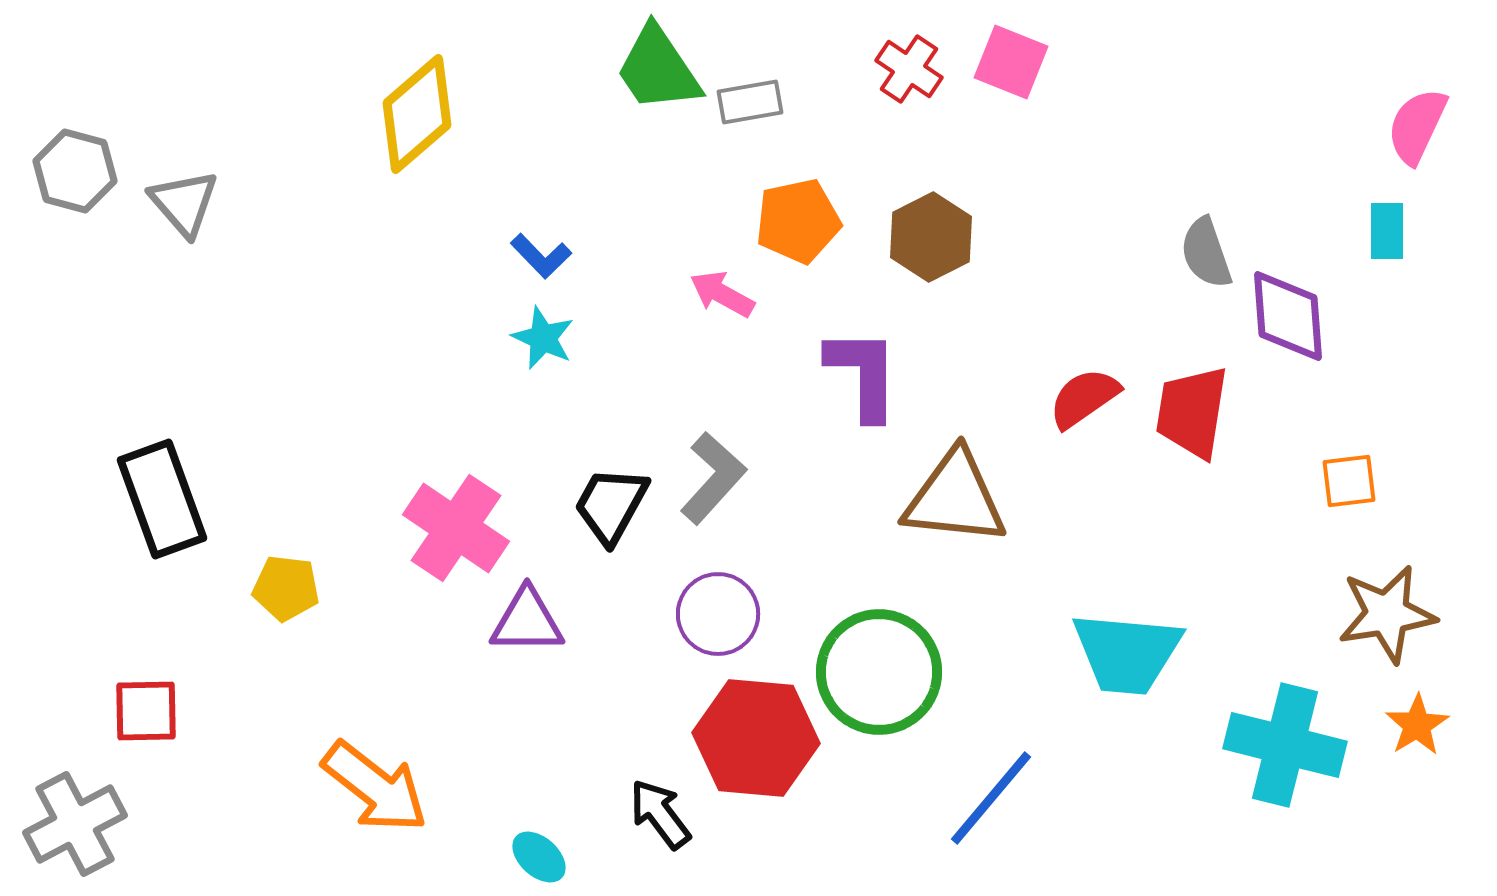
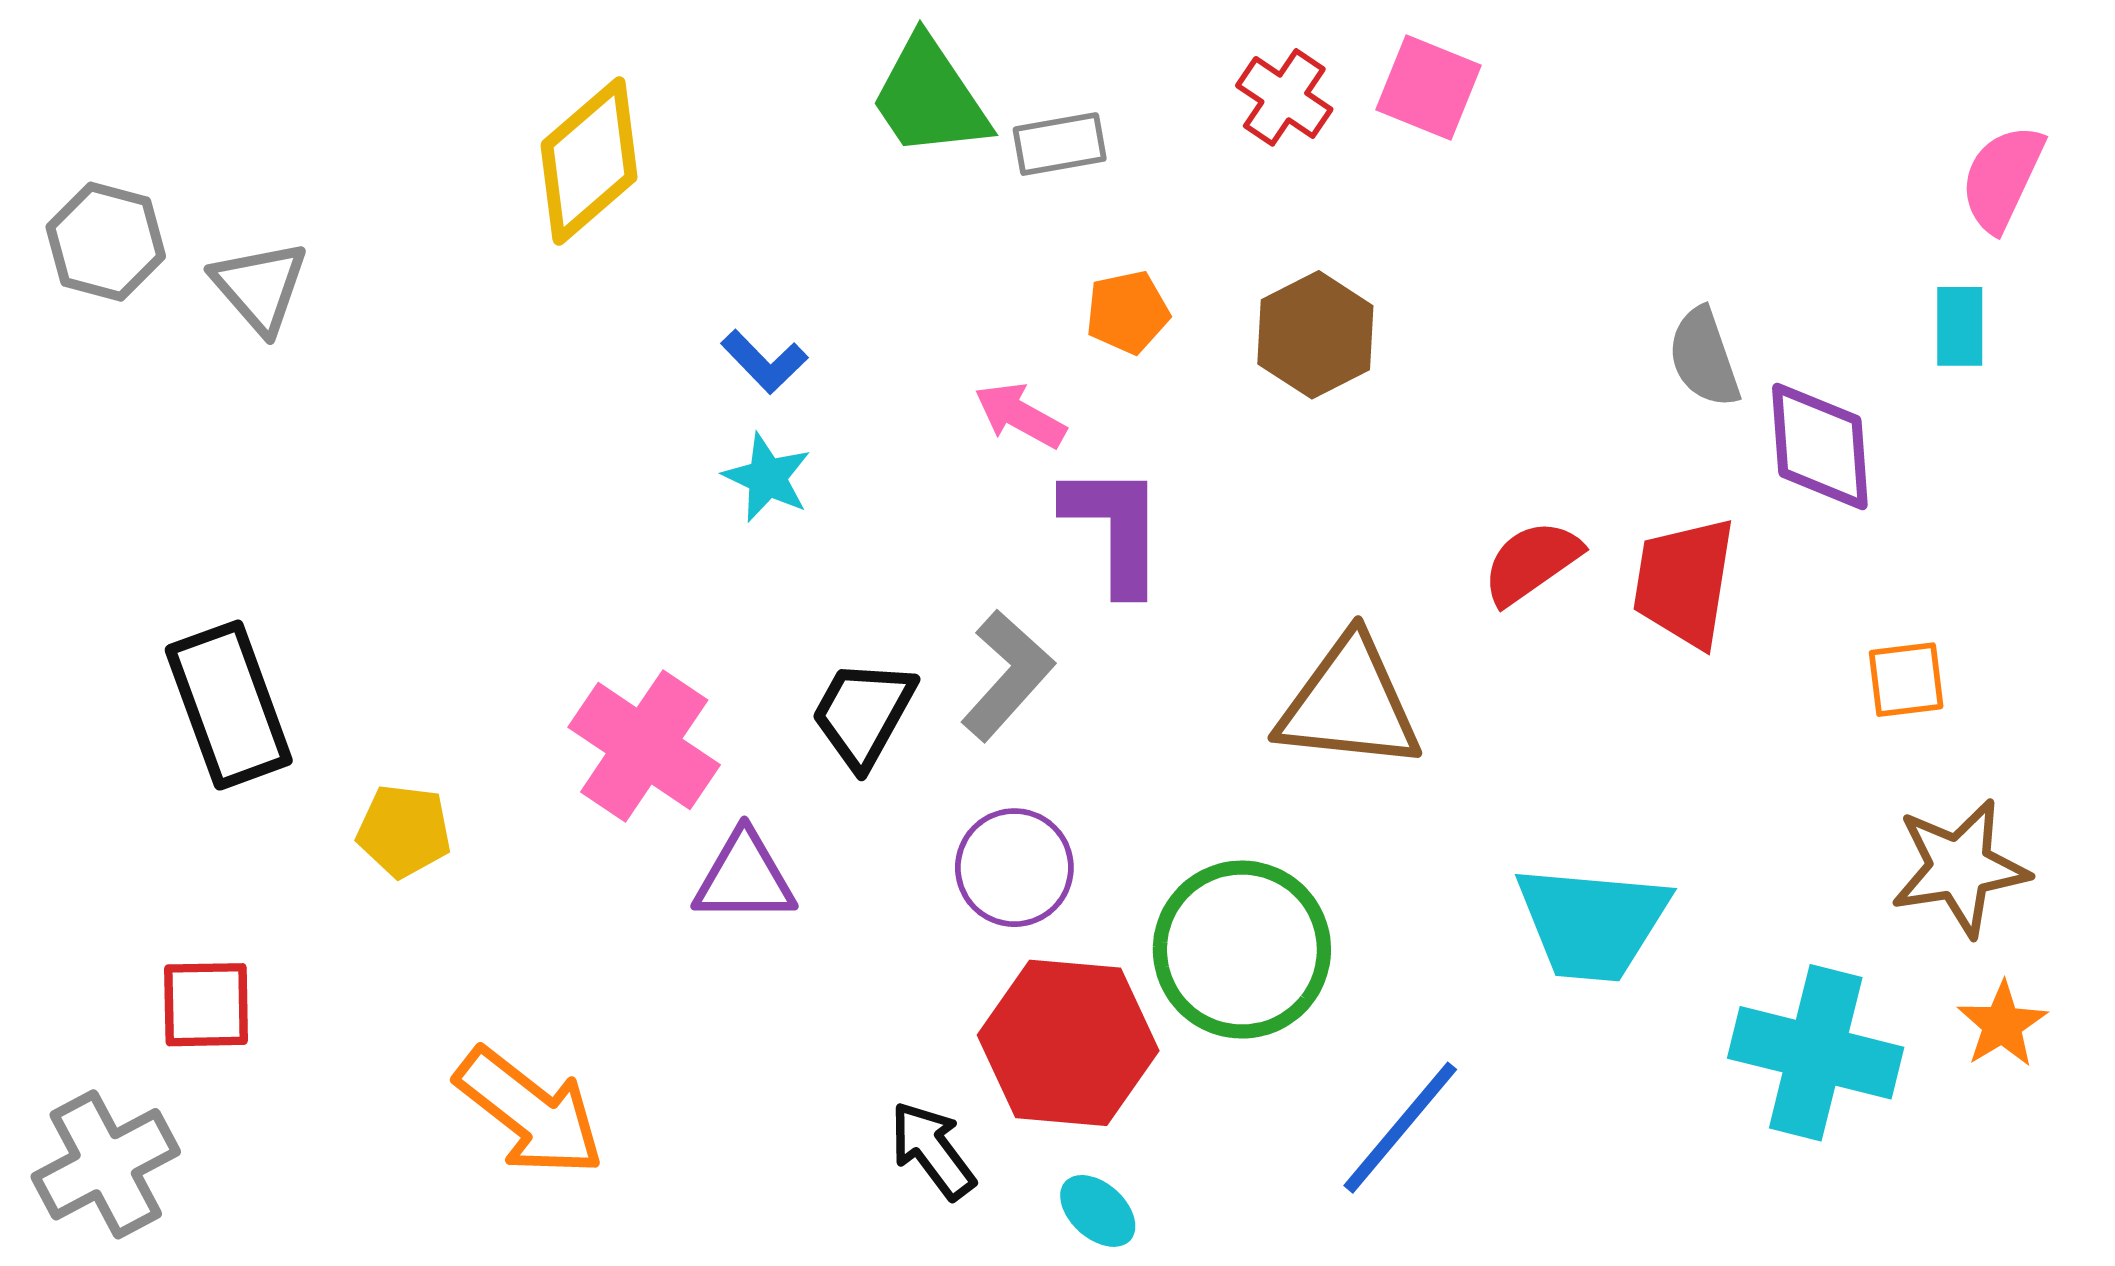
orange pentagon: (798, 221) -> (1127, 312), size x0.7
purple L-shape: (863, 374) -> (1115, 528), moved
cyan ellipse: (539, 857) -> (1098, 1211), moved

